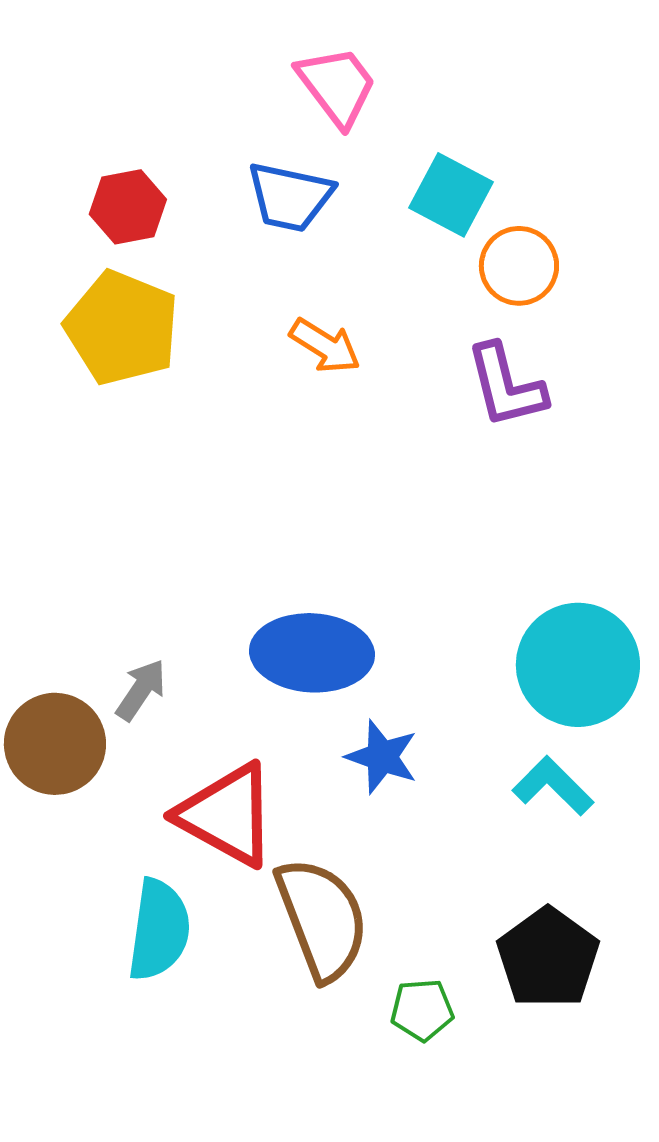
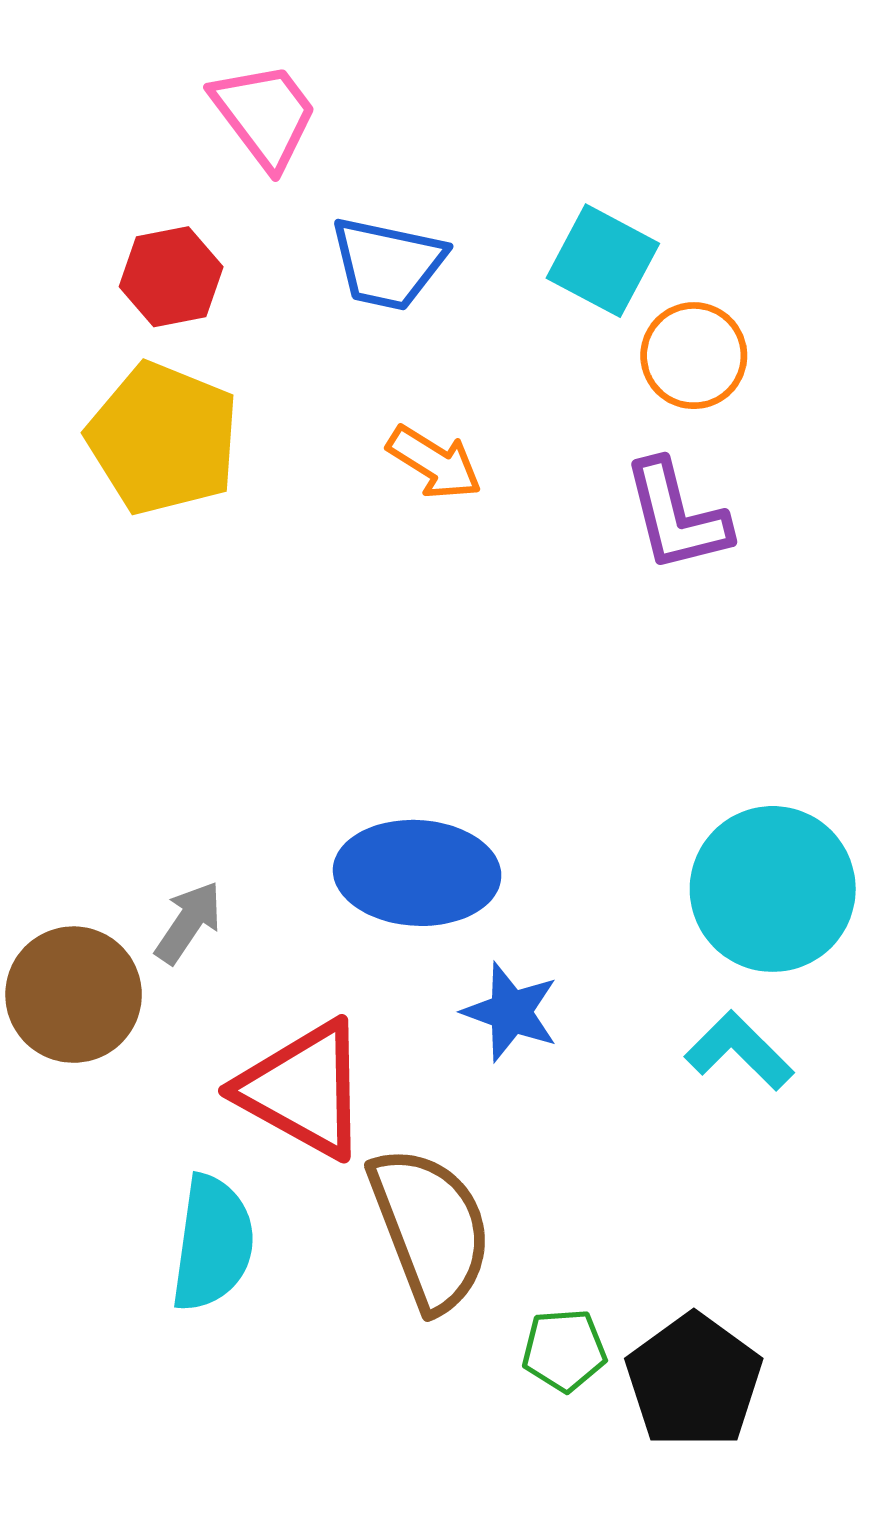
pink trapezoid: (337, 86) -> (265, 115), moved
black pentagon: (548, 958) -> (694, 1381), moved

